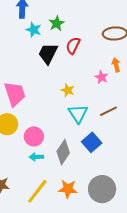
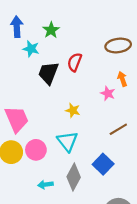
green star: (57, 23) -> (51, 30), moved
cyan triangle: (78, 114) -> (67, 141), moved
pink circle: (34, 136) -> (36, 150), moved

